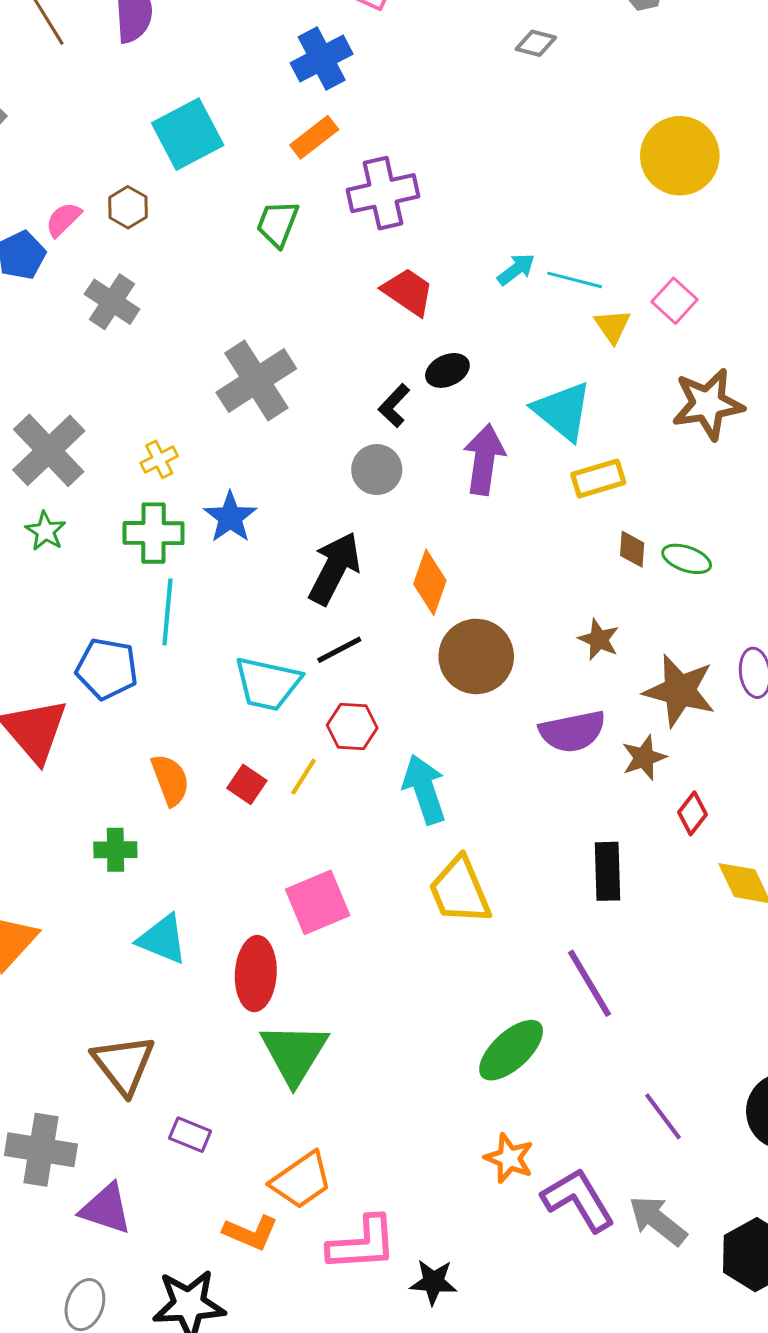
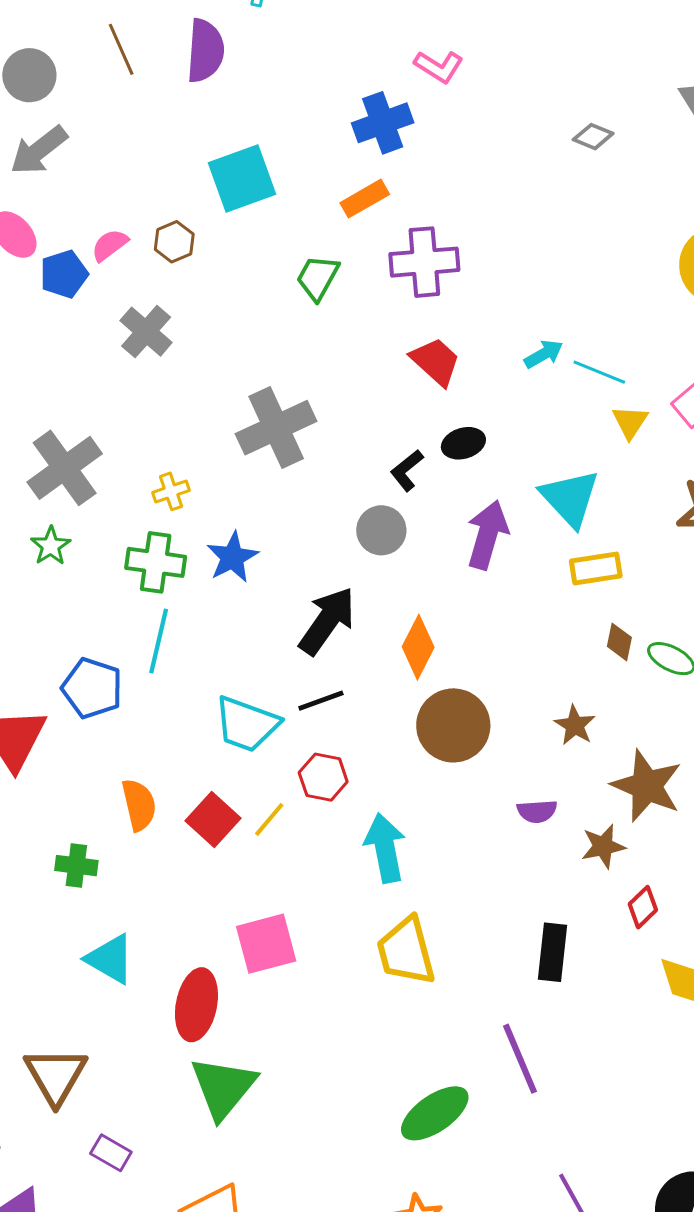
purple semicircle: (572, 731) -> (537, 811), size x0.6
red square: (247, 784) -> (213, 819), size x1.4

